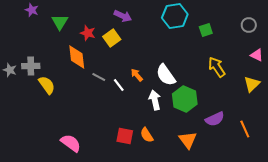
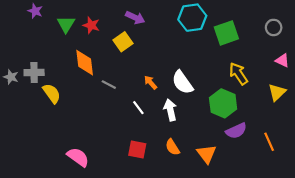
green square: (206, 30) -> (226, 33), size x1.6
red star: (88, 33) -> (91, 25), moved
white line: (119, 85) -> (138, 108), moved
green hexagon: (185, 99) -> (223, 103), moved
orange semicircle: (147, 135) -> (173, 147), moved

